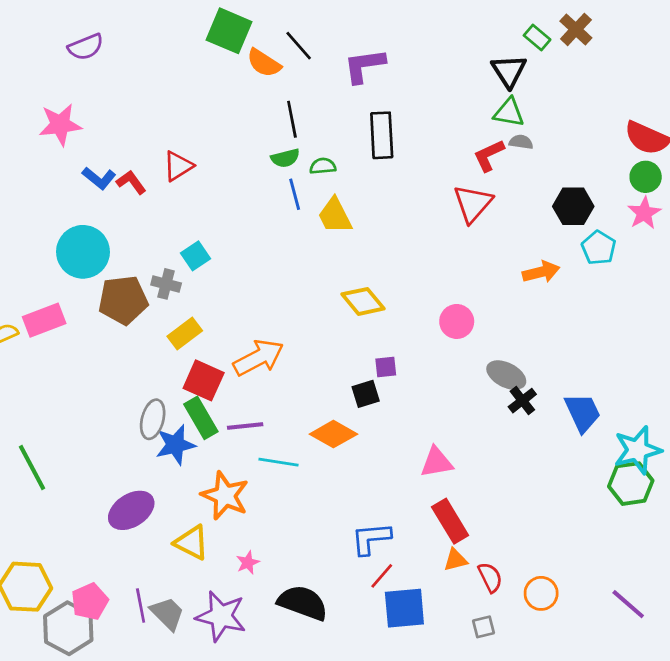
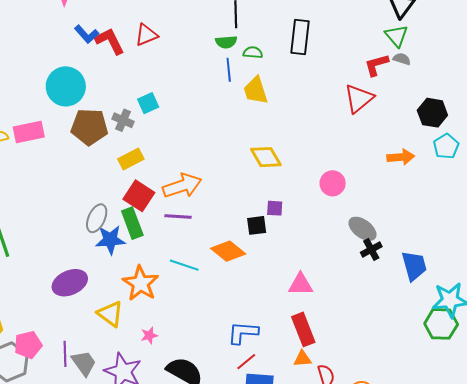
green triangle: (509, 113) -> (396, 36), turned 30
red L-shape: (131, 182) -> (110, 41), size x1.4
purple line: (245, 426) -> (178, 217), moved

